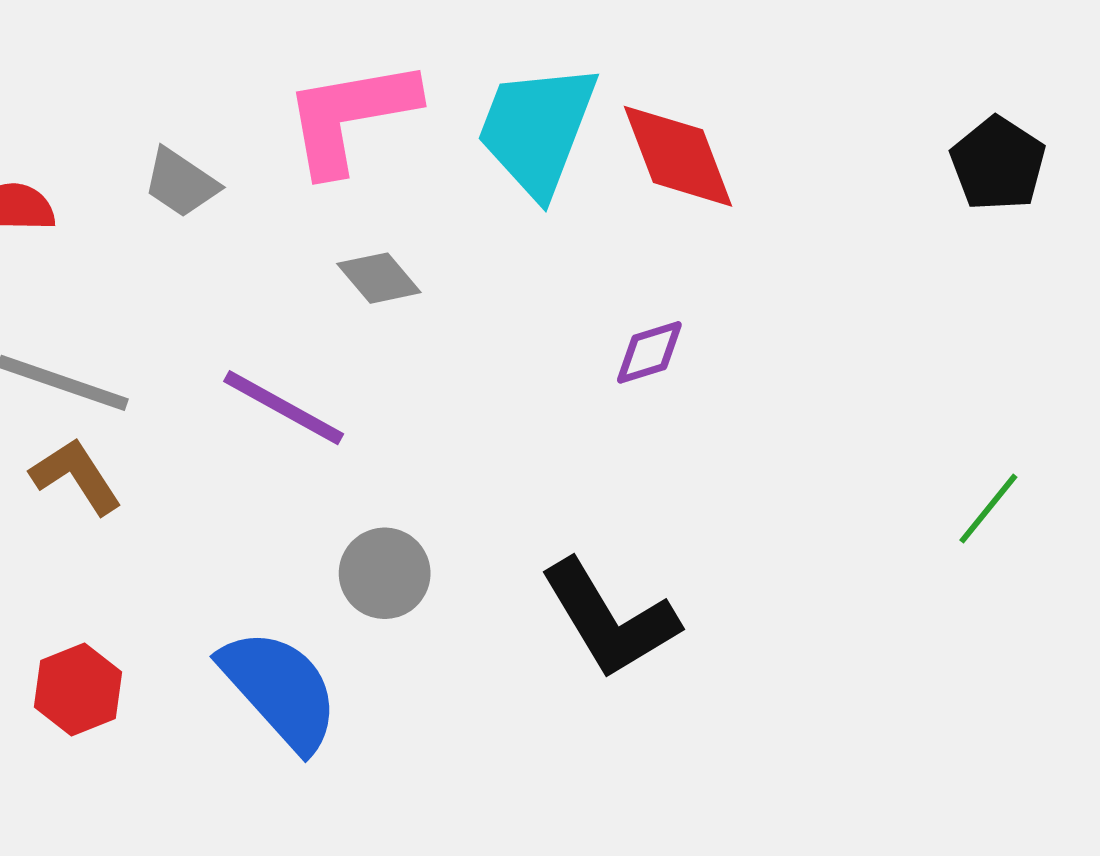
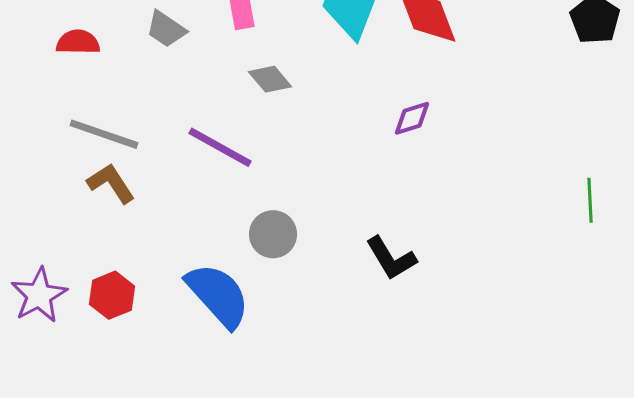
green line: (988, 509) -> (590, 200), turned -42
black L-shape: (609, 619) -> (391, 258), size x0.7

